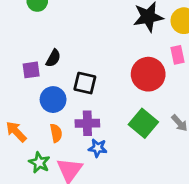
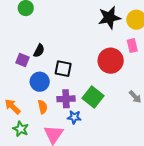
purple square: (31, 70) -> (23, 60), turned 32
green square: (143, 123) -> (93, 97), moved
green star: (39, 163) -> (21, 129), moved

